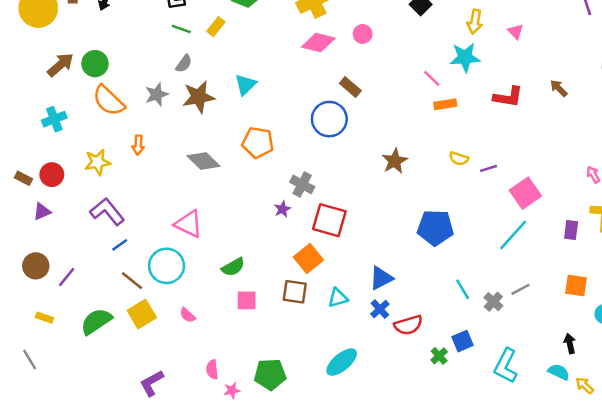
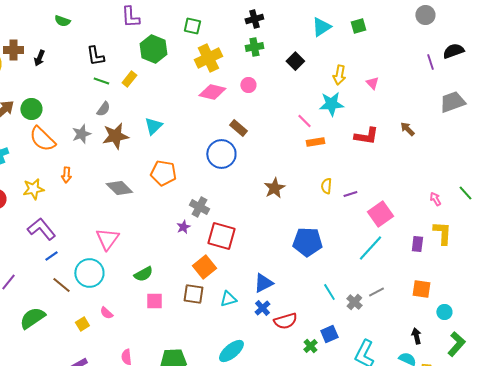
yellow semicircle: (459, 159) -> (326, 186), turned 77
pink triangle: (189, 224) -> (107, 239), turned 40
yellow square: (142, 314) -> (82, 324), moved, size x0.6

